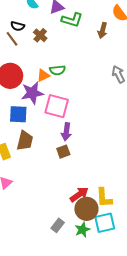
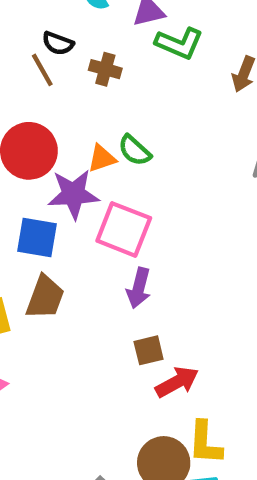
brown cross: (40, 35) -> (105, 69), turned -32
green semicircle: (57, 70) -> (135, 150), turned 42
brown square: (63, 152) -> (149, 350), moved
red arrow: (79, 194) -> (177, 382), moved

